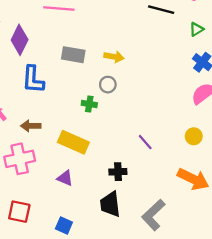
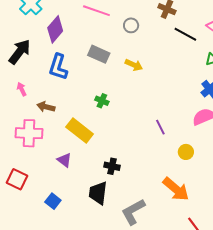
gray circle: (108, 85) -> (131, 25), moved
purple line: (145, 142) -> (160, 127), moved

